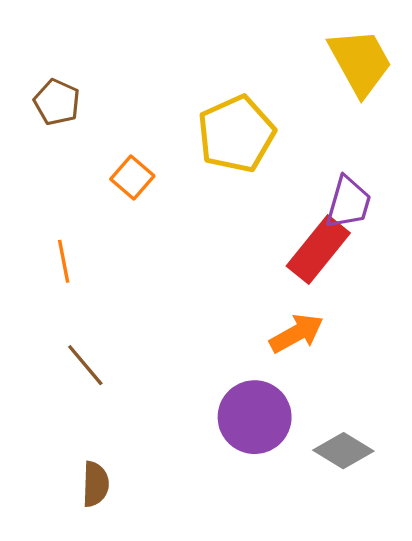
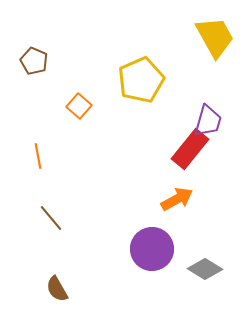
brown semicircle: (95, 484) -> (57, 289), turned 148

